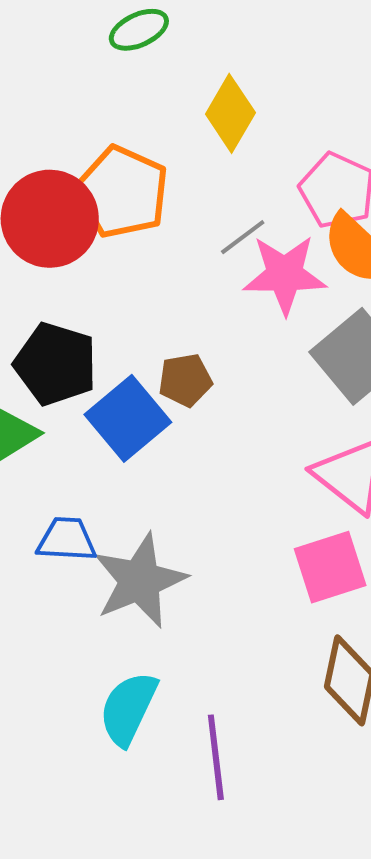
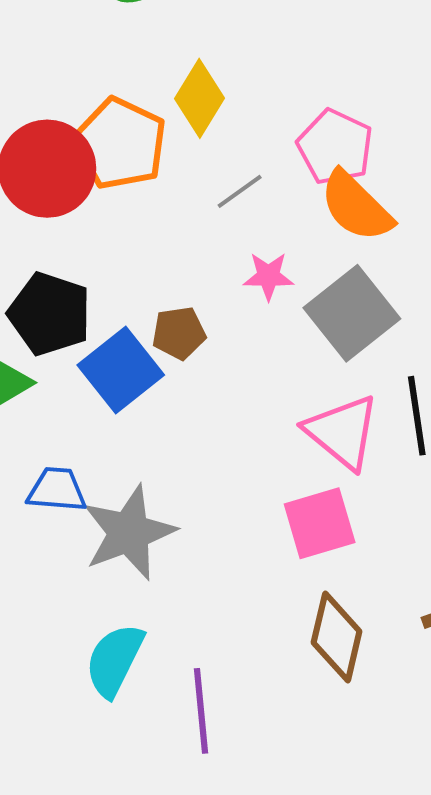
yellow diamond: (230, 113) -> (199, 98), moved
pink star: (285, 275) -> (268, 276), moved, size x0.6

